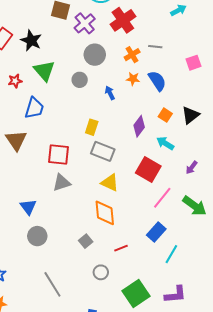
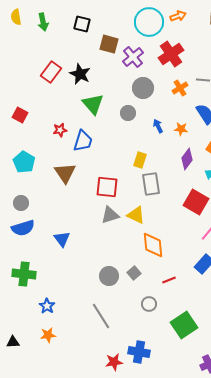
orange star: (133, 79) -> (181, 129), moved
red star: (15, 81) -> (60, 130), moved
gray rectangle: (103, 151) -> (151, 184), turned 60
yellow triangle: (110, 183) -> (136, 215), moved
blue triangle: (28, 207) -> (62, 239), moved
gray circle: (37, 236) -> (109, 276), moved

